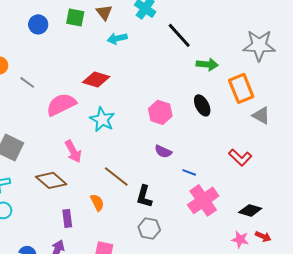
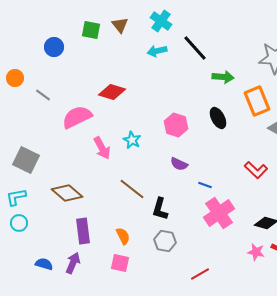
blue circle: (38, 24) -> (54, 47), moved
cyan arrow: (117, 38) -> (157, 51), moved
cyan star: (102, 119) -> (132, 140), moved, size x0.7
pink arrow: (73, 151) -> (102, 148), moved
orange semicircle: (97, 202) -> (123, 236), moved
purple rectangle: (67, 218) -> (83, 231), size x1.4

